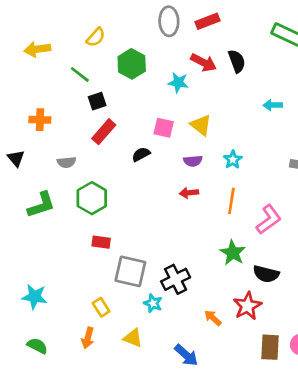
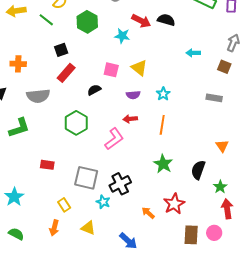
black semicircle: (237, 61) -> (166, 20), turned -54
green line: (80, 74) -> (46, 20), moved
gray semicircle: (67, 162) -> (38, 96), size x1.6
green hexagon: (92, 198) -> (76, 123), moved
pink L-shape: (269, 219) -> (114, 139), moved
red rectangle: (101, 242) -> (47, 165), moved
black semicircle: (266, 274) -> (198, 170), moved, turned 96
cyan star: (35, 297) -> (14, 197), turned 30

